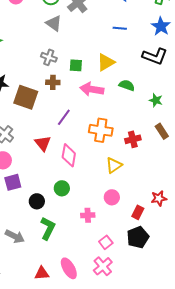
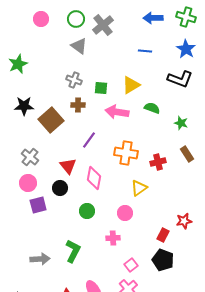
brown square: (26, 97) -> (51, 120), turned 30
pink circle: (112, 197) -> (125, 213), moved
black circle: (37, 201) -> (60, 188), moved
gray arrow: (15, 236) -> (40, 259), turned -30
black pentagon: (138, 237) -> (163, 260), turned -30

